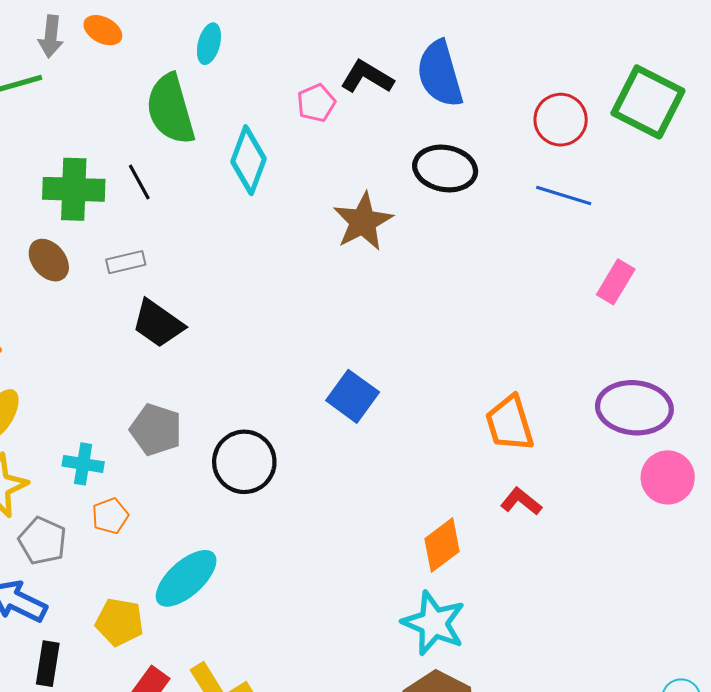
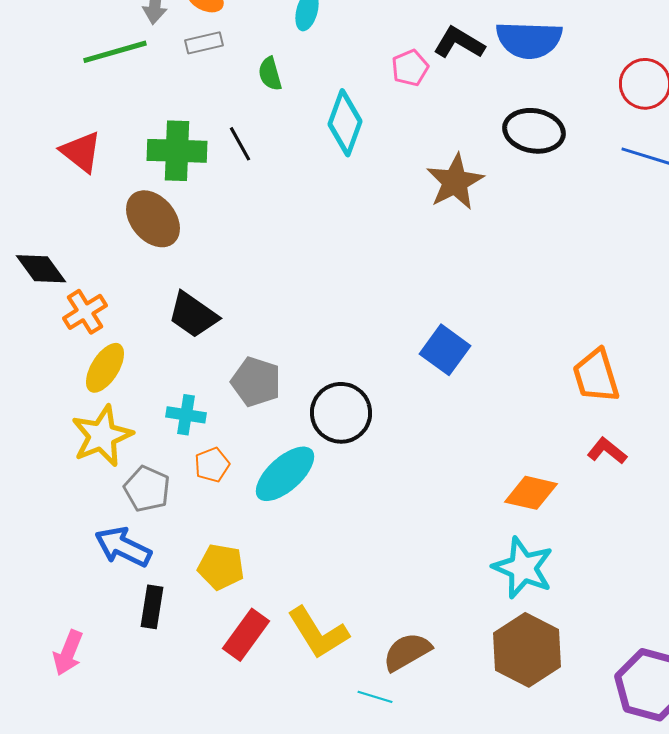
blue semicircle: (440, 74) -> (529, 40), turned -72
green semicircle: (170, 109) -> (270, 74), size x0.5
brown ellipse: (49, 260) -> (153, 219), size x1.4
gray rectangle: (126, 262) -> (204, 43), moved
black trapezoid: (158, 324) -> (193, 315), moved
orange diamond: (442, 545) -> (531, 493), turned 50
cyan ellipse: (186, 578) -> (285, 474), moved

